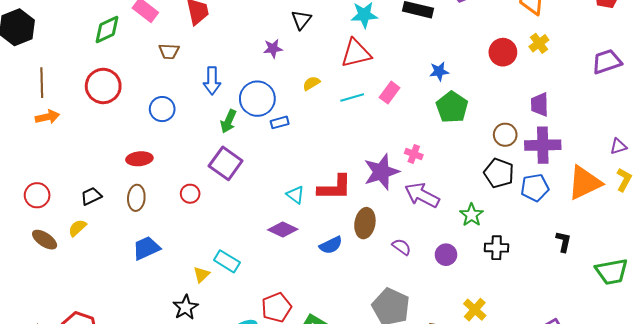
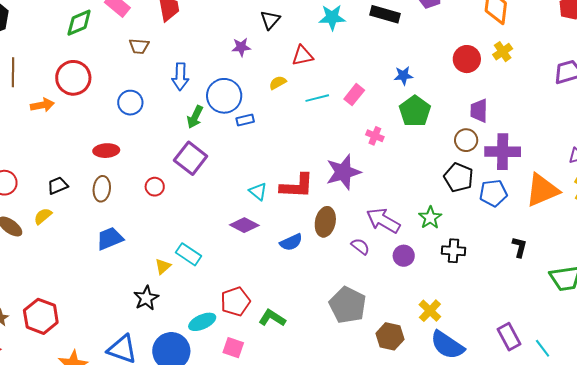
red triangle: (356, 53) -> (303, 56), moved, size x0.7
purple trapezoid: (540, 104) -> (479, 111), moved
orange arrow: (47, 117) -> (42, 105), moved
pink cross: (414, 154) -> (375, 136), moved
purple arrow: (422, 195) -> (383, 221), moved

